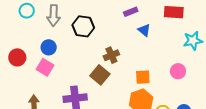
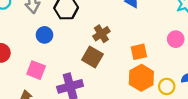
blue circle: (49, 47) -> (44, 35), moved
pink square: (45, 67) -> (36, 70), moved

